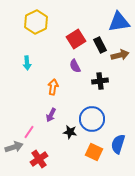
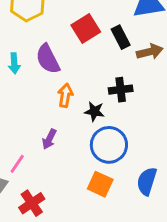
purple semicircle: (75, 66) -> (48, 59), moved, size x1.5
orange arrow: (53, 87) -> (65, 95), moved
black star: (70, 132) -> (94, 111), moved
orange square: (94, 152) -> (100, 184), moved

